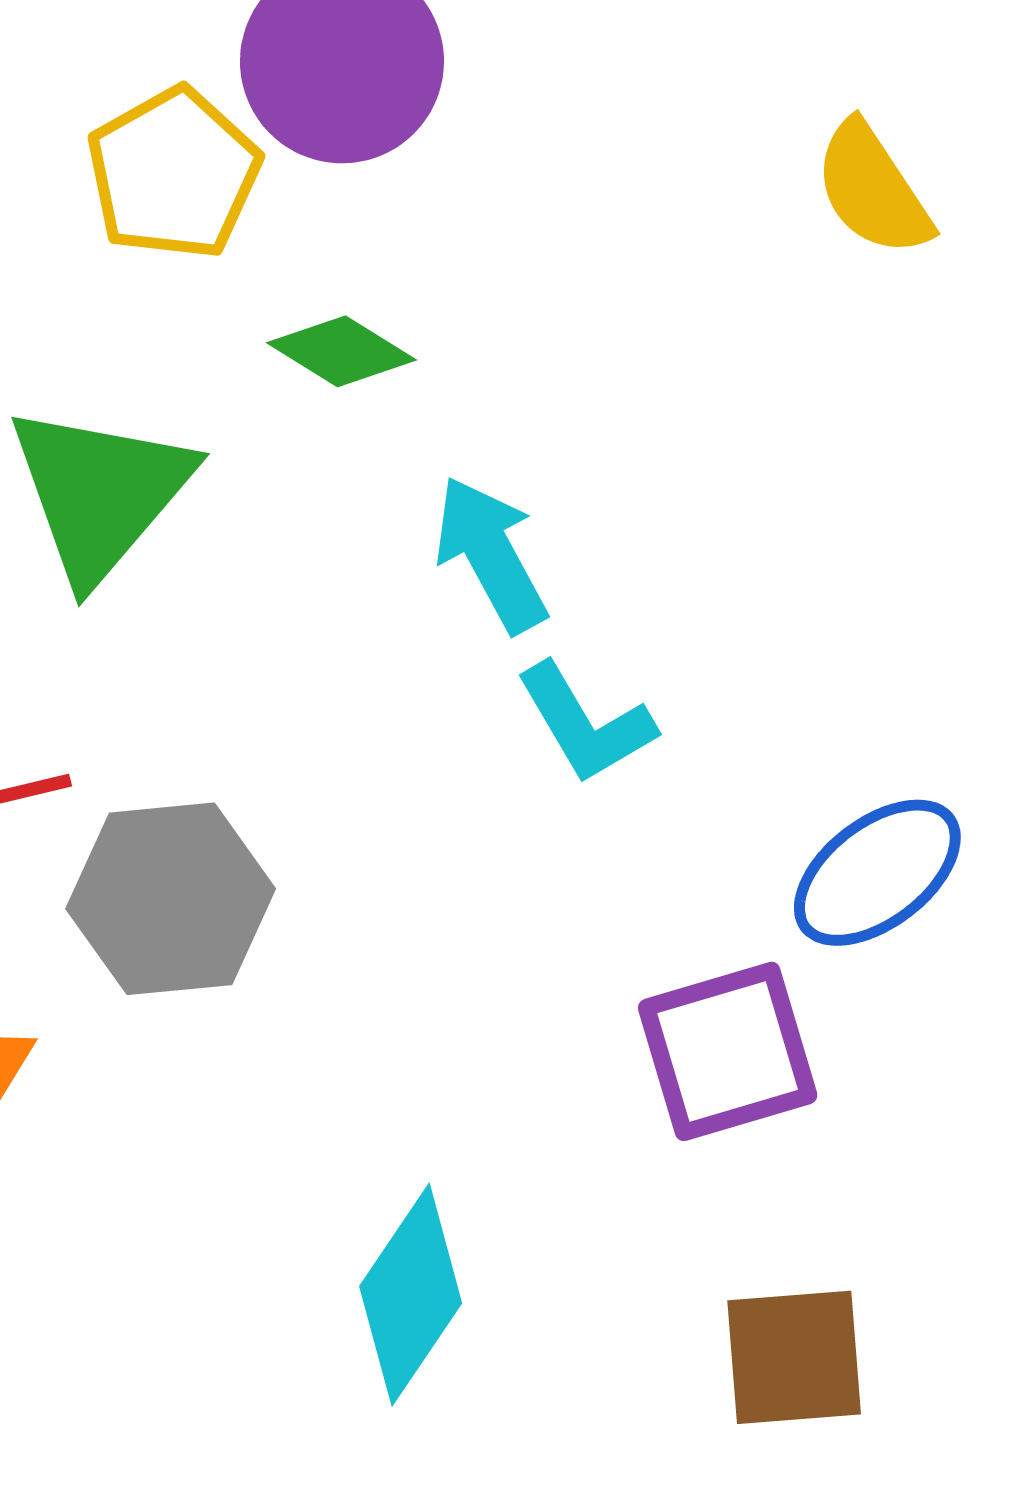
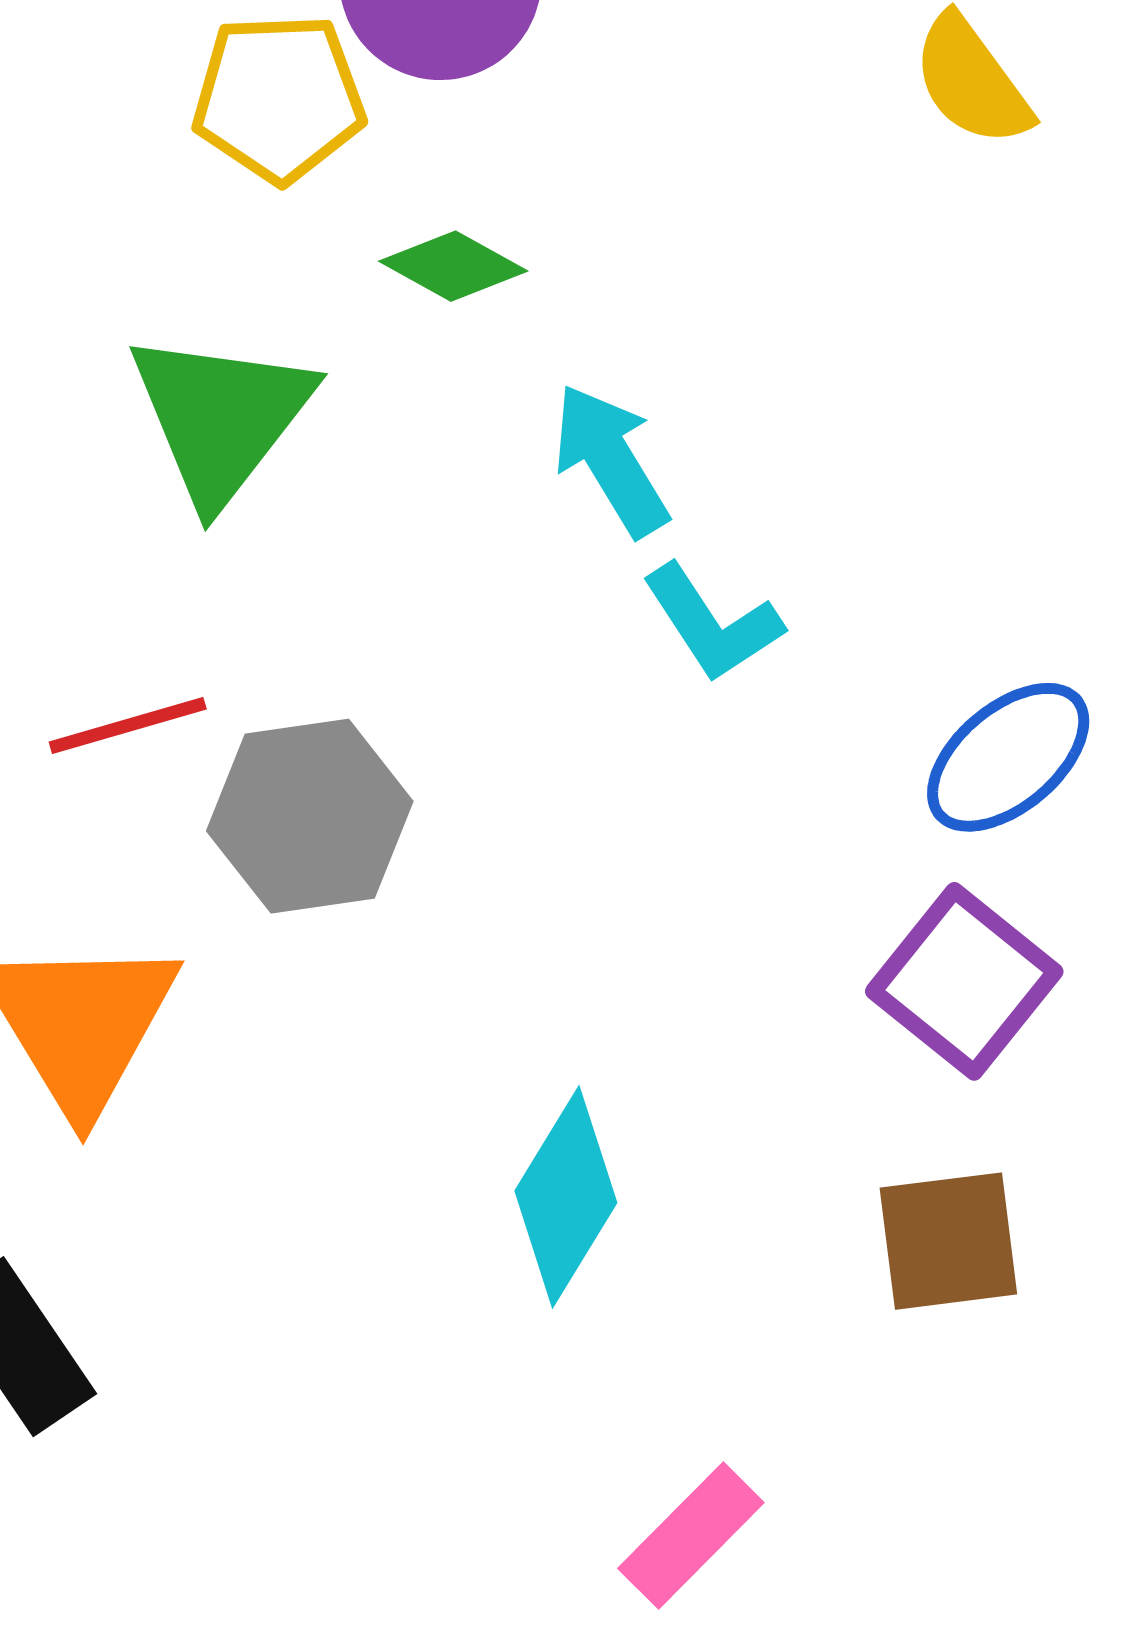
yellow pentagon: (174, 174) -> (279, 98), turned 30
purple square: (728, 1051) -> (964, 981), moved, turned -32

